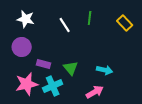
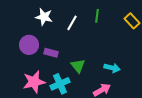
white star: (26, 19) -> (44, 17), moved
white line: (65, 25) -> (72, 23), turned 63
purple rectangle: (44, 64) -> (51, 53), moved

